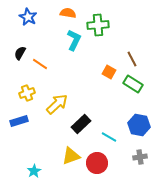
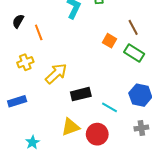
orange line: (40, 64) -> (39, 32), turned 35
blue rectangle: (19, 121) -> (17, 101), moved
black rectangle: (81, 124) -> (81, 94), turned 30

